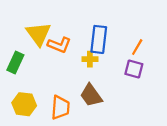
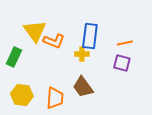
orange line: (137, 47) -> (125, 43), turned 49

